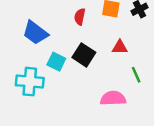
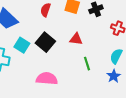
pink semicircle: (113, 98) -> (47, 79), moved

